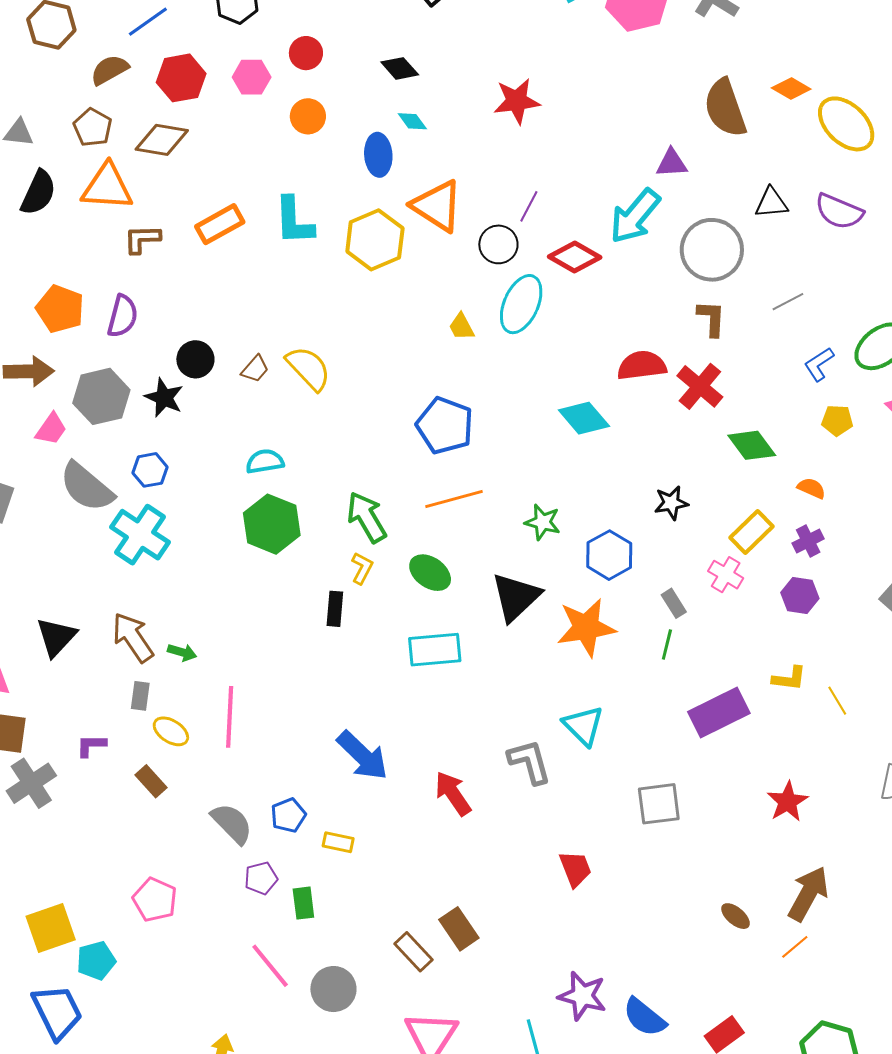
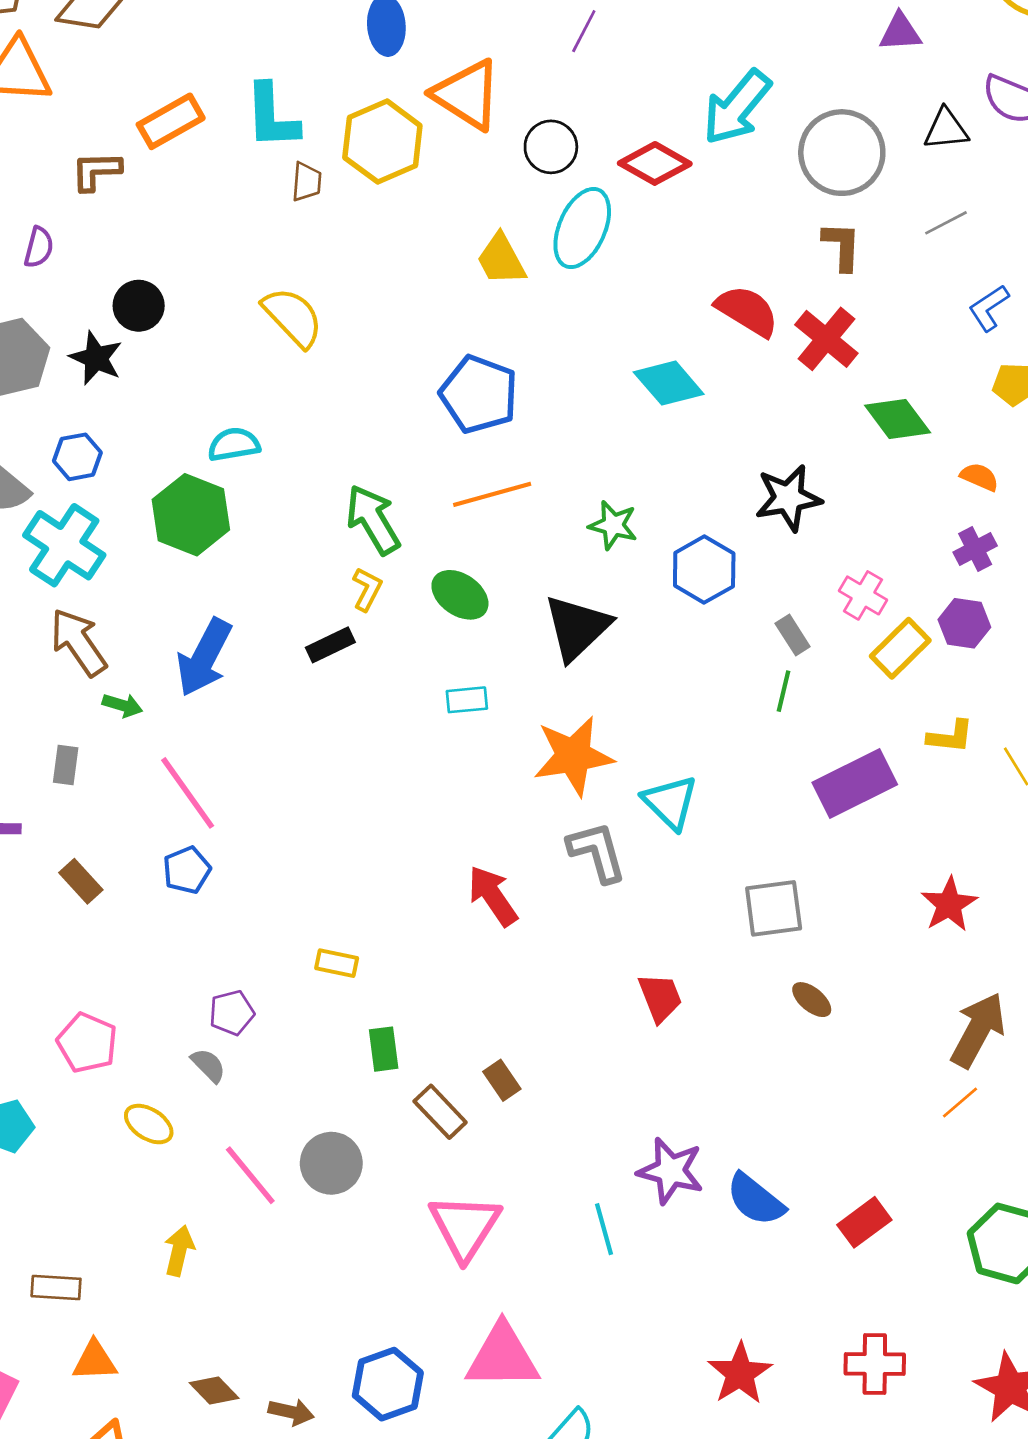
purple triangle: (672, 163) -> (900, 32), moved
black triangle: (771, 203) -> (946, 129), moved
purple line: (529, 206) -> (584, 31), moved
brown L-shape: (142, 239) -> (96, 171), moved
purple semicircle: (122, 316) -> (39, 247), size x0.7
yellow trapezoid: (461, 327) -> (501, 259), size x1.4
red semicircle: (642, 365) -> (747, 311), turned 39
brown trapezoid: (255, 369) -> (307, 182), moved, turned -36
black star: (671, 503) -> (788, 498), size x1.4
green hexagon: (272, 524) -> (191, 515), moved
yellow rectangle: (752, 532) -> (900, 648), moved
black rectangle: (335, 609) -> (330, 645), turned 60
orange star: (586, 627) -> (573, 756), moved
brown arrow: (133, 637) -> (78, 642), moved
cyan rectangle: (435, 650) -> (467, 700), size x0.6
pink line: (230, 717) -> (188, 793), turned -38
yellow ellipse: (171, 731) -> (149, 1124), moved
blue arrow: (362, 756) -> (204, 657), moved, turned 74
blue pentagon: (288, 815) -> (187, 870), moved
gray semicircle: (232, 823) -> (208, 1065), moved, size x0.6
green rectangle: (303, 903) -> (384, 1049), moved
brown ellipse: (736, 916) -> (812, 1000), moved
brown rectangle: (459, 929) -> (502, 1080), size x0.7
pink line: (270, 966) -> (250, 1175), moved

